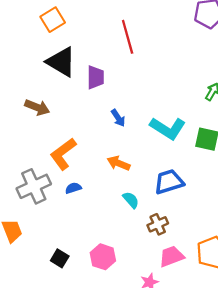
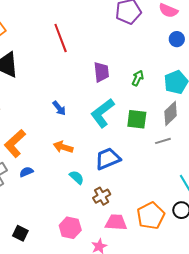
purple trapezoid: (96, 77) -> (101, 72), moved
cyan L-shape: (168, 128) -> (102, 113), turned 116
pink trapezoid: (171, 256) -> (116, 222), turned 30
pink hexagon: (103, 257) -> (70, 228), moved

